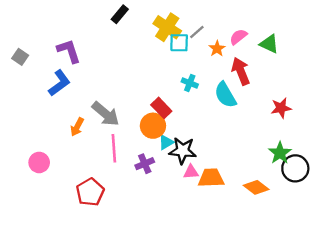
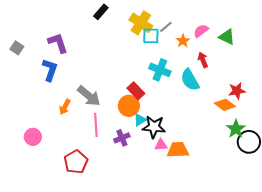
red arrow: (241, 71) -> (203, 60), size x0.7
blue L-shape: (59, 83) -> (50, 70), turned -35
cyan cross: (190, 83) -> (160, 70), size x1.5
orange diamond: (256, 187) -> (225, 105), moved

